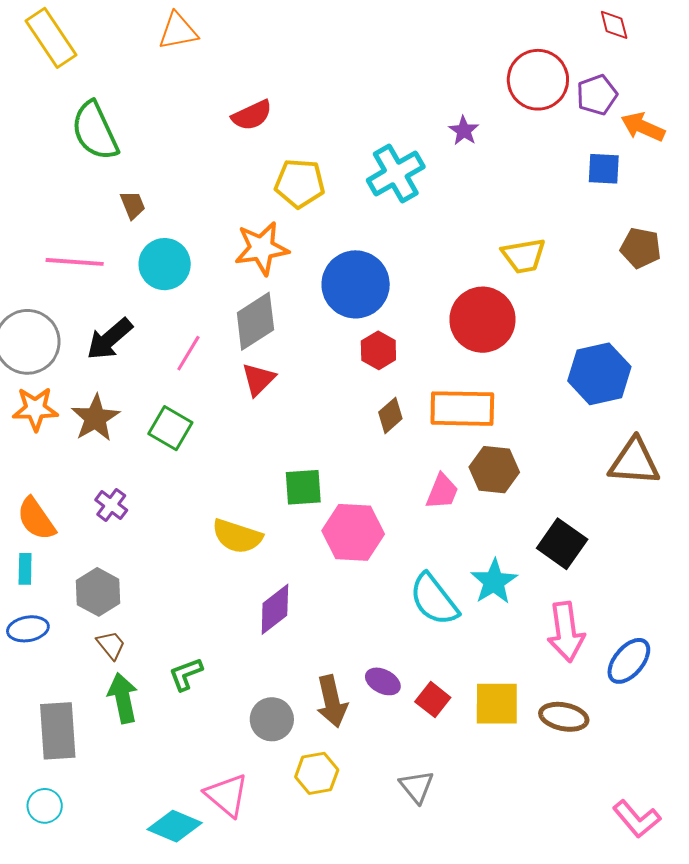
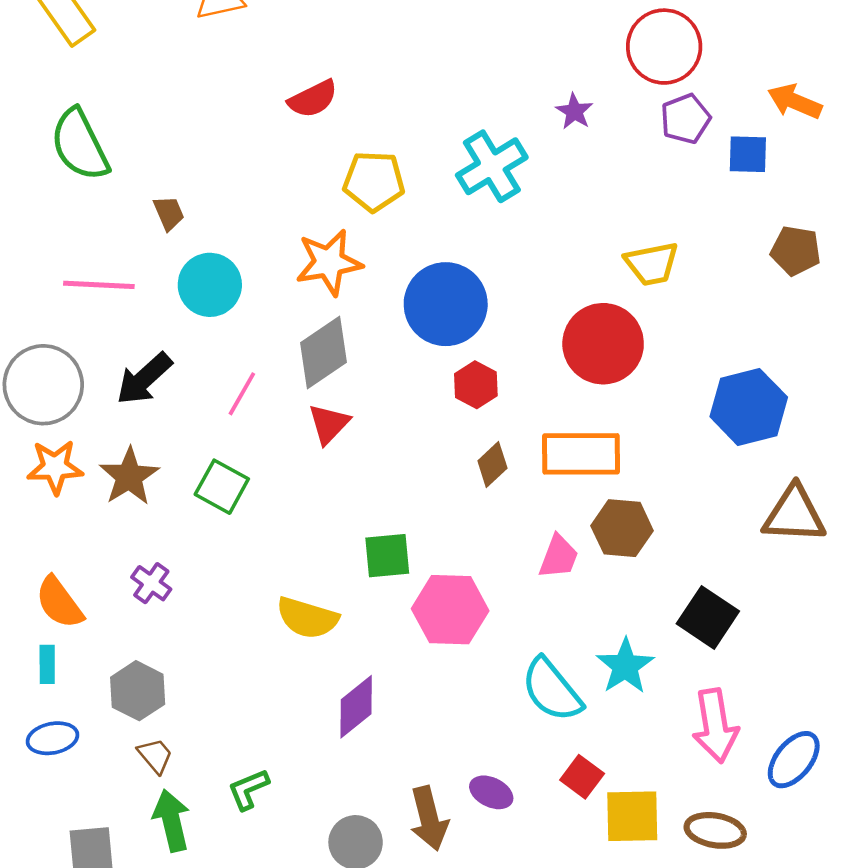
purple pentagon: (597, 95) -> (685, 119), moved
green semicircle: (95, 131) -> (80, 145), moved
red square: (433, 700) -> (582, 777), moved

